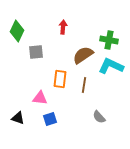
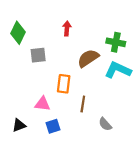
brown line: (84, 85) -> (83, 104), moved
black triangle: (18, 118) -> (19, 125), turned -40

